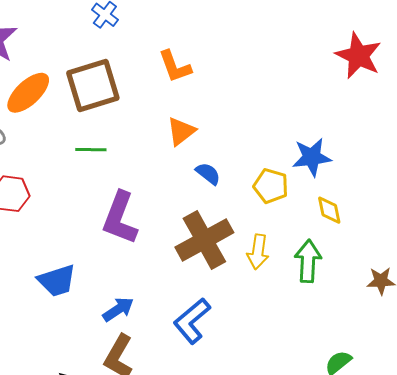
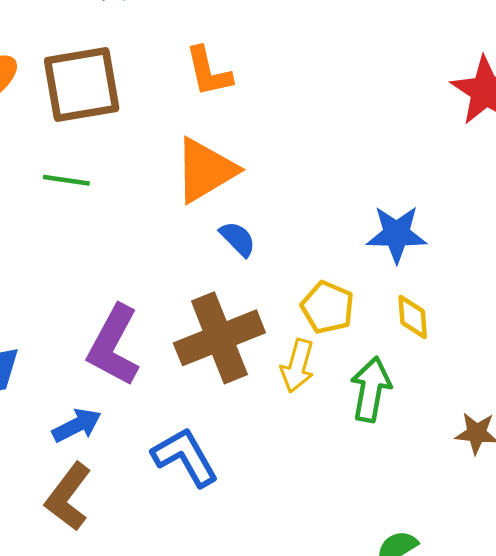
orange triangle: (181, 131) -> (205, 170), size x1.5
yellow pentagon: (271, 186) -> (328, 307), moved
purple L-shape: (120, 218) -> (114, 346), moved
blue L-shape: (192, 321) -> (185, 457), turned 93

